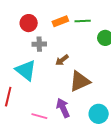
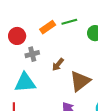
cyan triangle: (26, 70) -> (25, 83), turned -30

